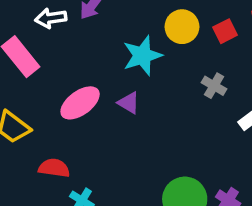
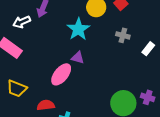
pink ellipse: (80, 103) -> (61, 74), moved

